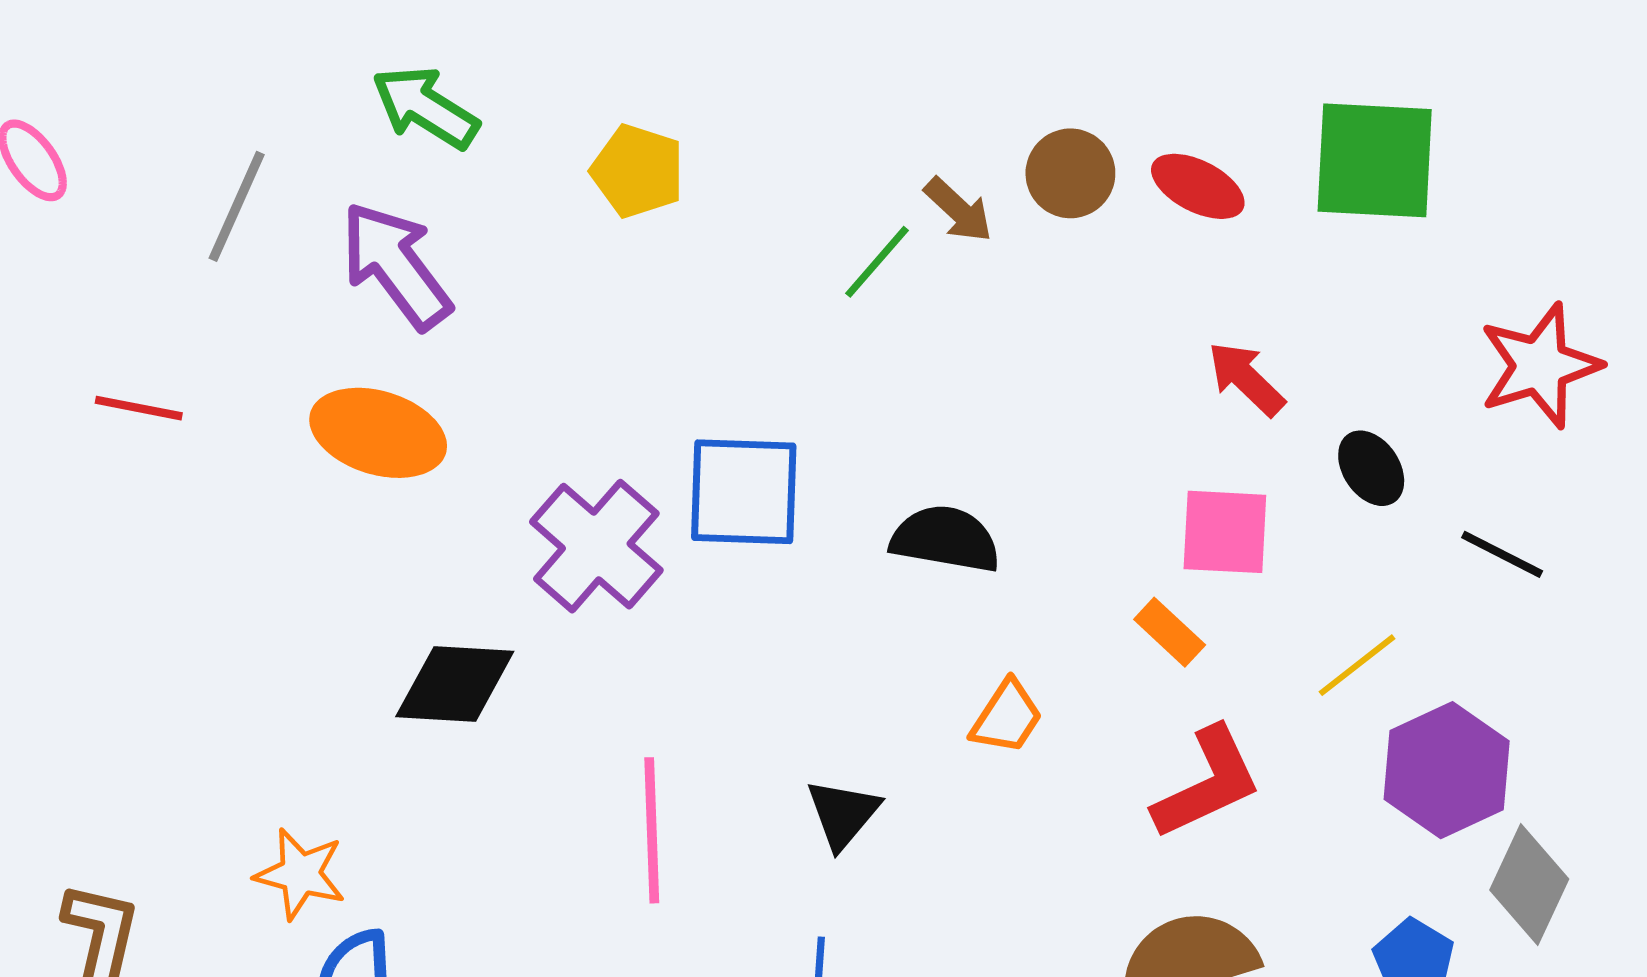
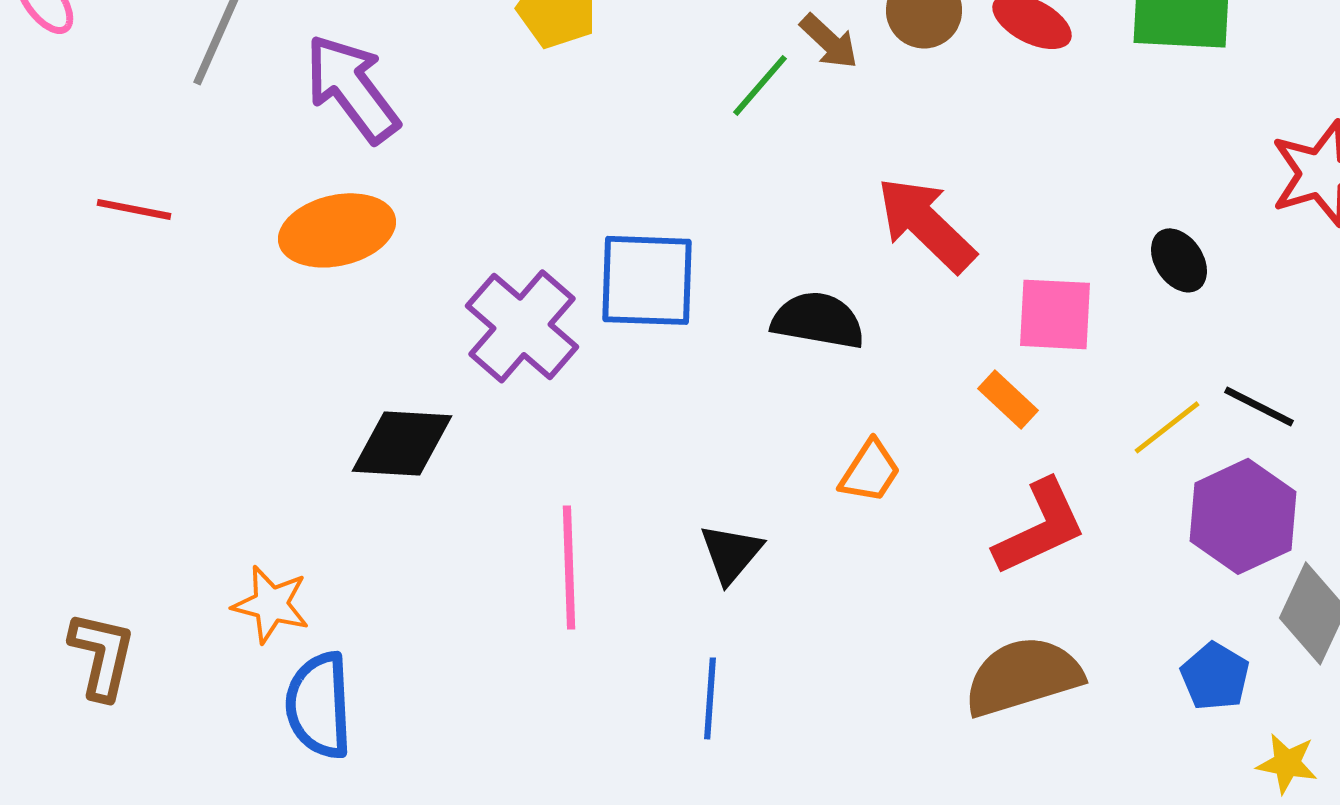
red arrow: (1246, 379) -> (926, 224), moved, size x1.5
orange ellipse: (378, 433) -> (337, 230), turned -30
black line: (1502, 554) -> (1259, 406), moved

